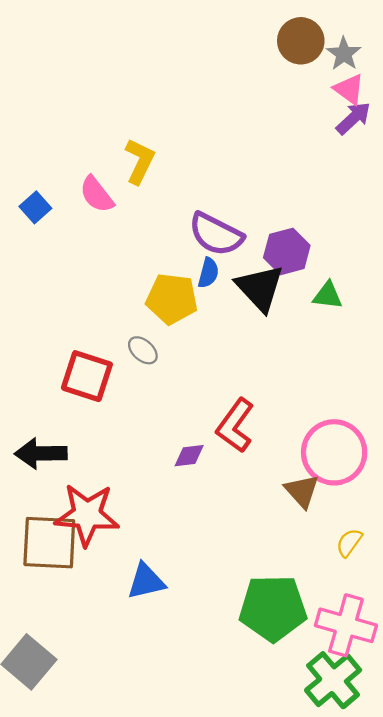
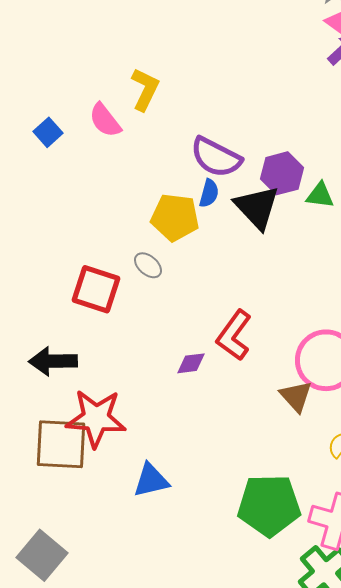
green triangle: (328, 295) -> (320, 195), moved

